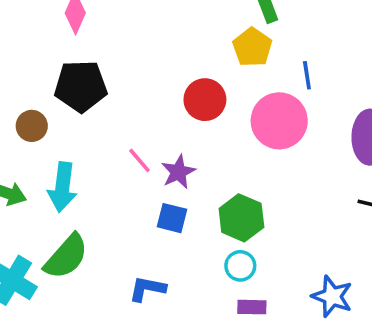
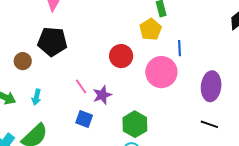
cyan arrow: (62, 187) -> (36, 97), size x0.6
blue square: (172, 218) -> (84, 119), moved

